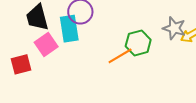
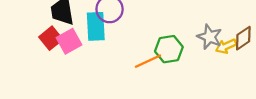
red square: (21, 64) -> (51, 38), moved, turned -30

